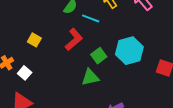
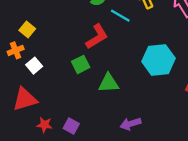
yellow square: (34, 40) -> (27, 29), moved
green square: (99, 56) -> (81, 64), moved

